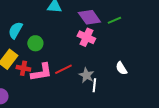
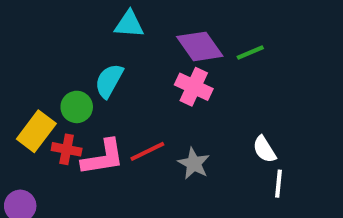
cyan semicircle: (15, 30) -> (109, 81), moved
green circle: (35, 43) -> (77, 107), moved
white line: (94, 85) -> (279, 184), moved

